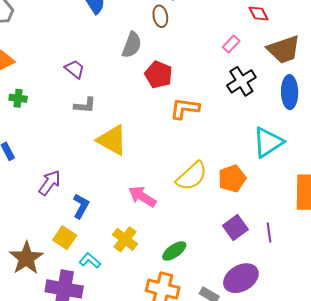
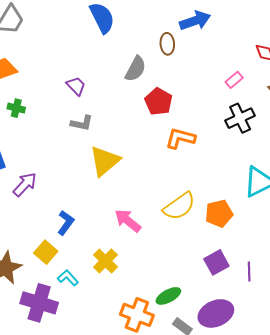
yellow triangle: (112, 140) -> (105, 161), turned 44
purple arrow: (50, 183) -> (25, 184), moved
green ellipse: (174, 251) -> (168, 296), moved

